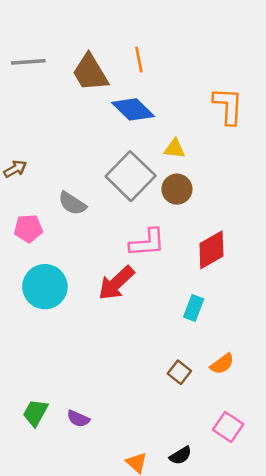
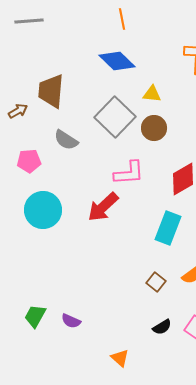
brown trapezoid: (90, 73) -> (51, 91), moved, turned 36
cyan rectangle: (194, 308) -> (168, 228), size x1.5
black semicircle: (181, 456) -> (162, 327), moved

